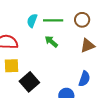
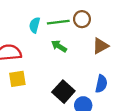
brown circle: (82, 20) -> (82, 19), moved
black square: (29, 82) -> (63, 92), moved

